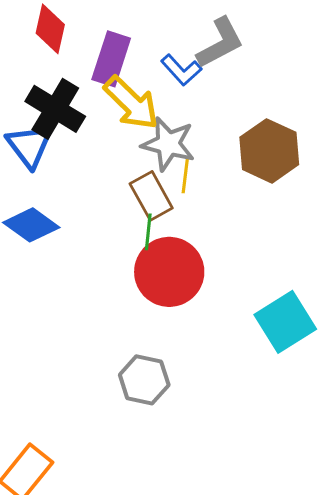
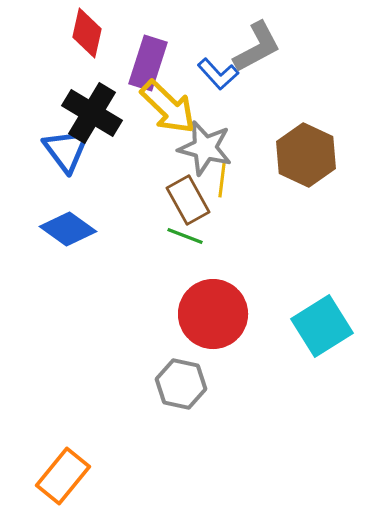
green line: (148, 232) -> (185, 236), turned -75
red circle: (169, 272) -> (213, 314), moved

